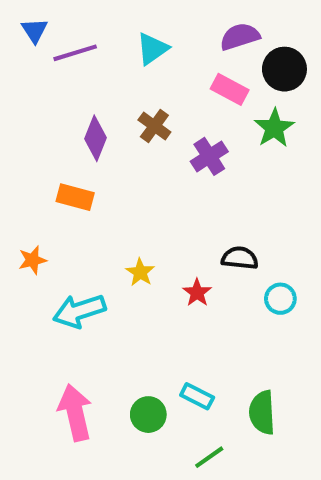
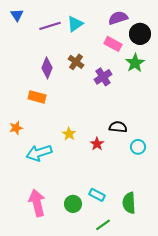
purple line: (75, 53) -> (50, 26), moved

